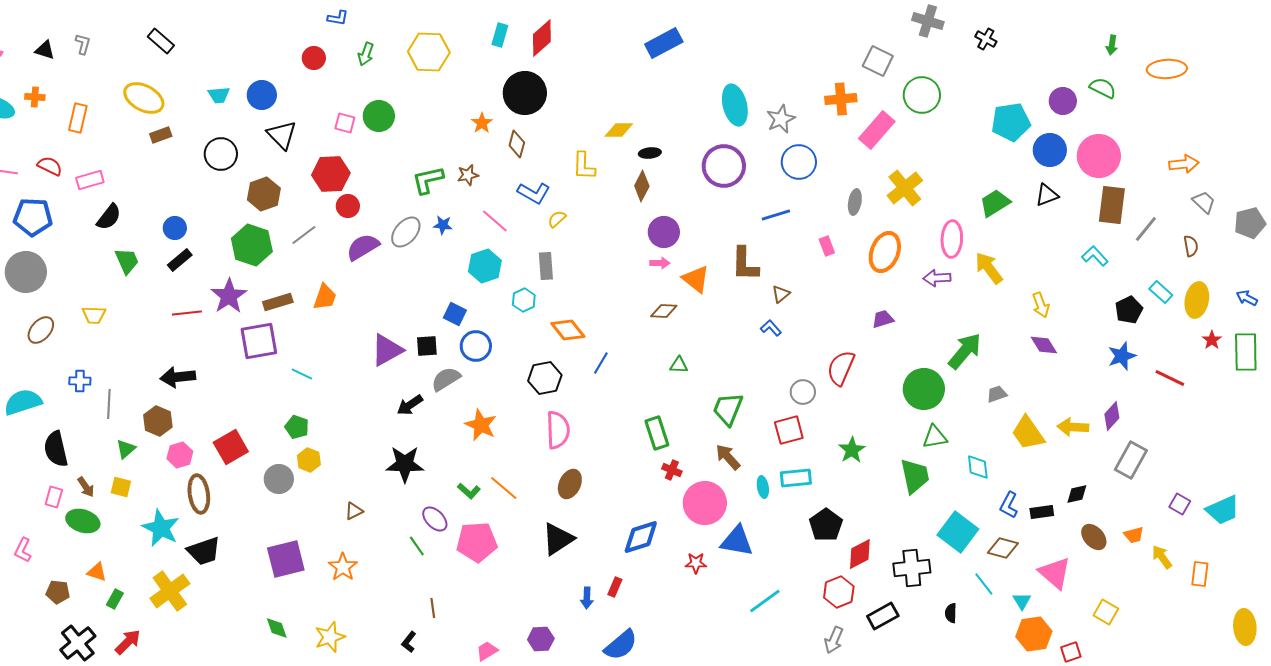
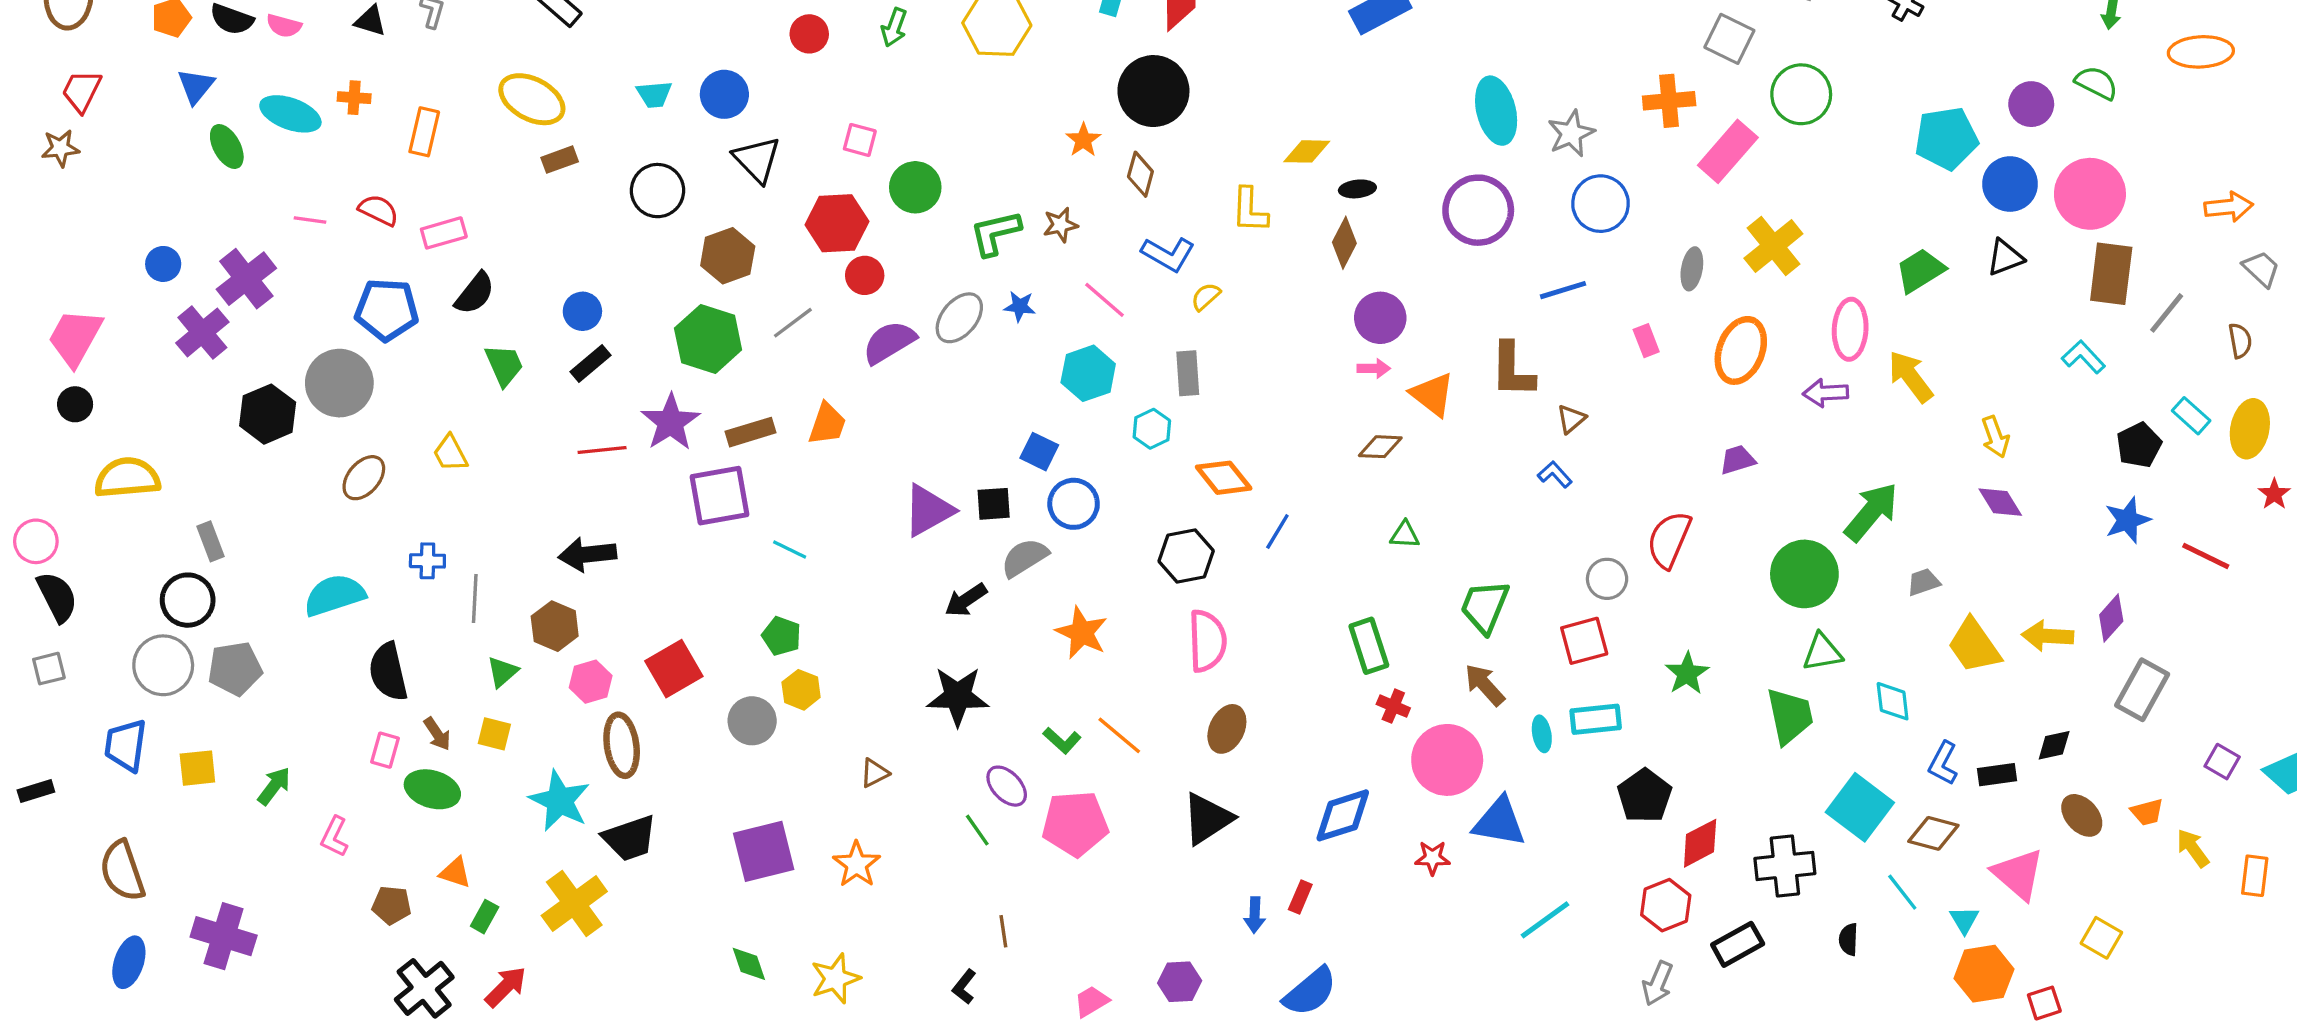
green circle: (379, 116) -> (915, 187), moved
blue pentagon: (33, 217) -> (387, 310), moved
yellow trapezoid: (94, 315) -> (450, 453), turned 60

